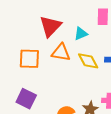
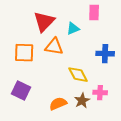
yellow diamond: (88, 61) -> (78, 75), moved

